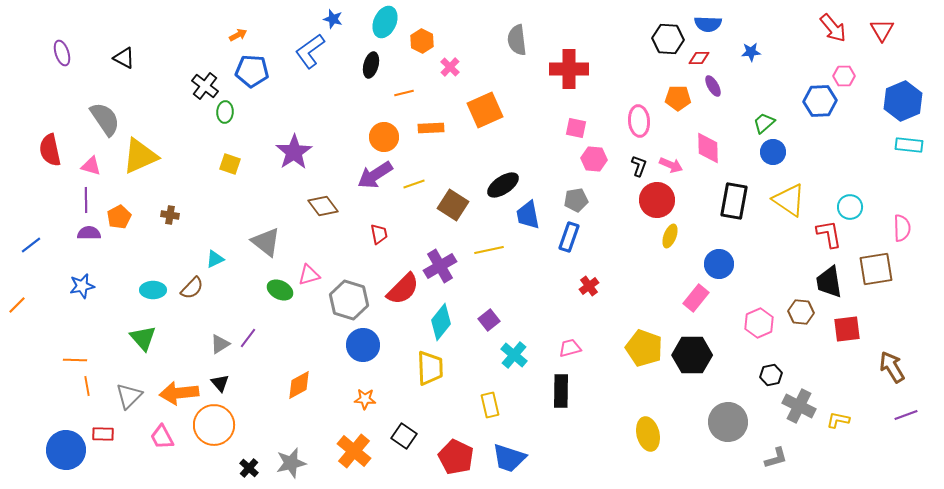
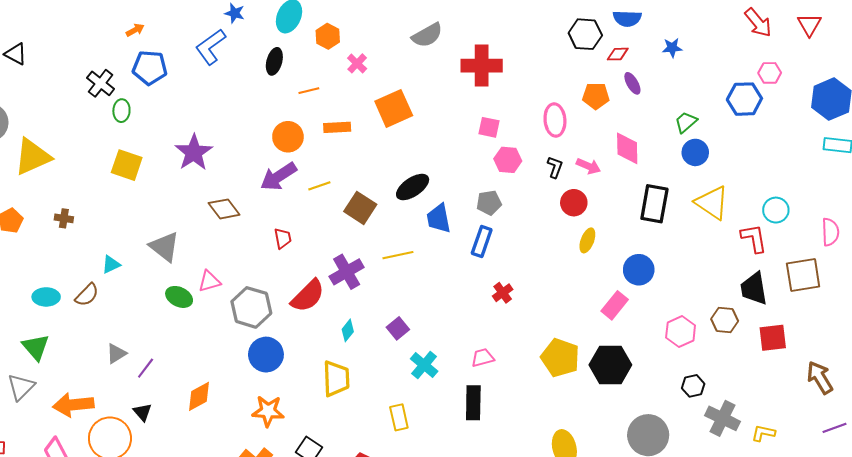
gray semicircle: (517, 40) -> (427, 35), turned -112
yellow square: (230, 164) -> (127, 165), size x1.4
red circle: (657, 200) -> (574, 203), size x0.7
cyan diamond: (441, 322) -> (348, 330), size x0.6
purple line: (248, 338) -> (146, 368), moved
black triangle: (220, 383) -> (142, 412), moved
gray triangle: (129, 396) -> (21, 387), moved
orange star: (365, 399) -> (268, 411), size x1.4

